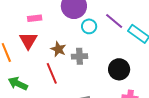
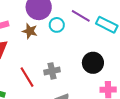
brown star: (58, 49) -> (30, 31), moved
gray cross: (80, 56) -> (52, 71), moved

